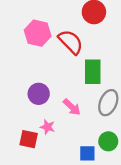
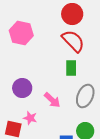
red semicircle: (71, 42) -> (73, 41), moved
green rectangle: (93, 72) -> (71, 68), size x0.7

